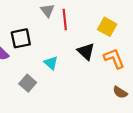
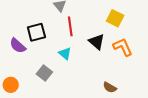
red line: (65, 20) -> (70, 26), moved
brown semicircle: (120, 92) -> (110, 87), moved

